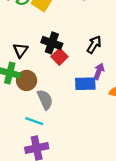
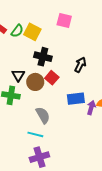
black cross: (52, 43) -> (43, 57), moved
purple arrow: (99, 71) -> (91, 108), moved
brown circle: (27, 80) -> (35, 82), moved

